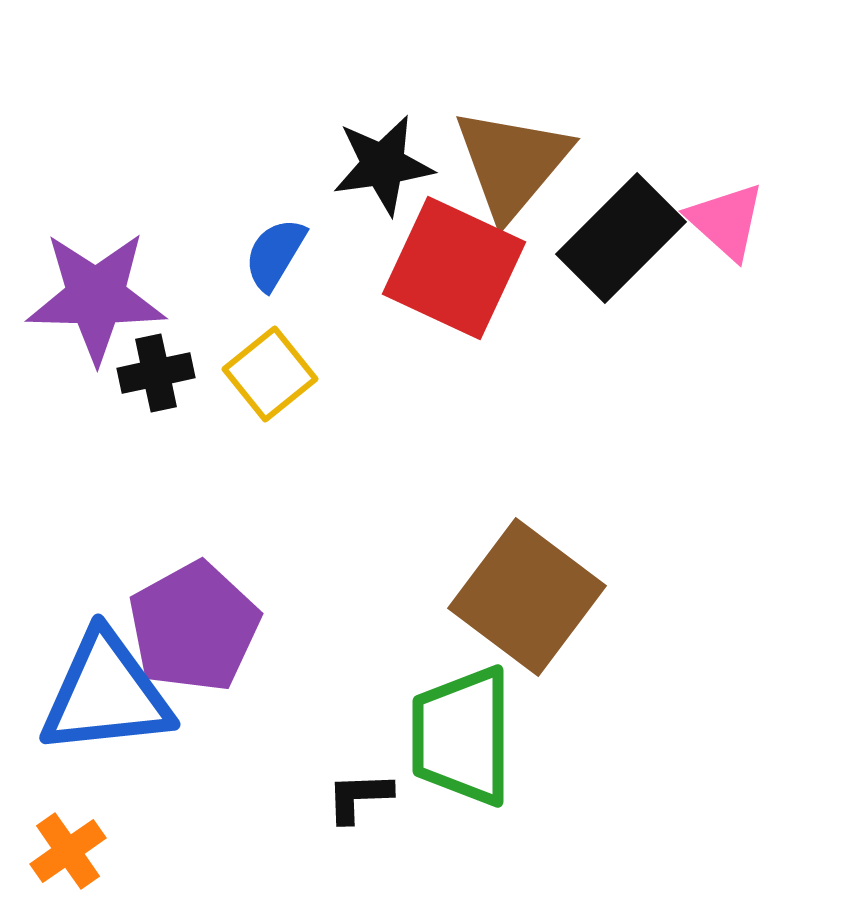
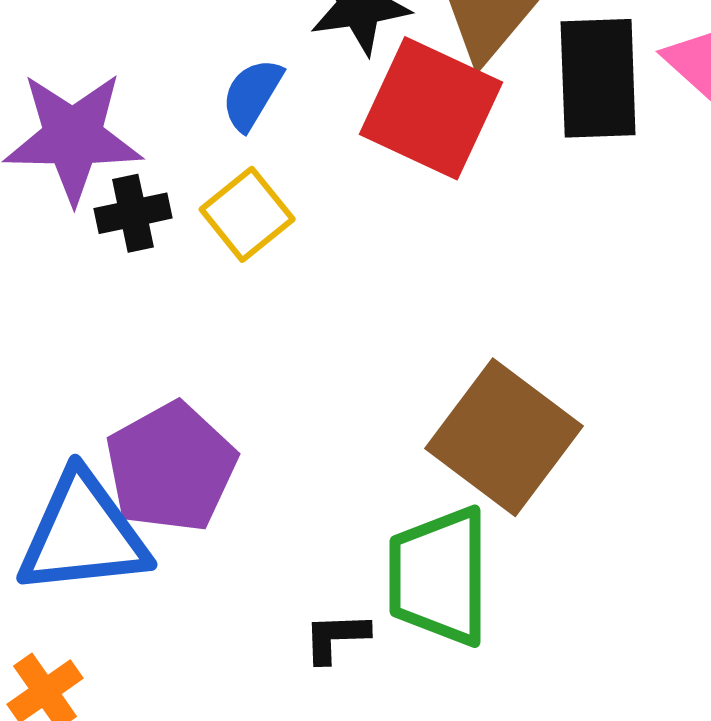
black rectangle: (621, 238) -> (598, 78), turned -47

